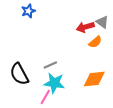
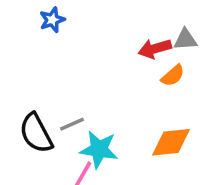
gray triangle: (102, 22) -> (185, 40), turned -40
gray line: (50, 65) -> (72, 124), moved

